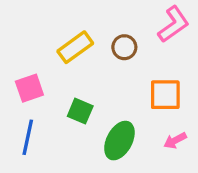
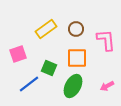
pink L-shape: (173, 24) -> (106, 40), moved, turned -60
orange square: (165, 95) -> (77, 58), moved
blue line: (28, 137) -> (29, 84), moved, turned 40

